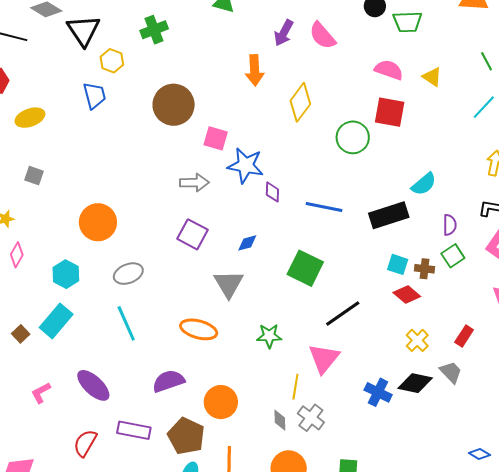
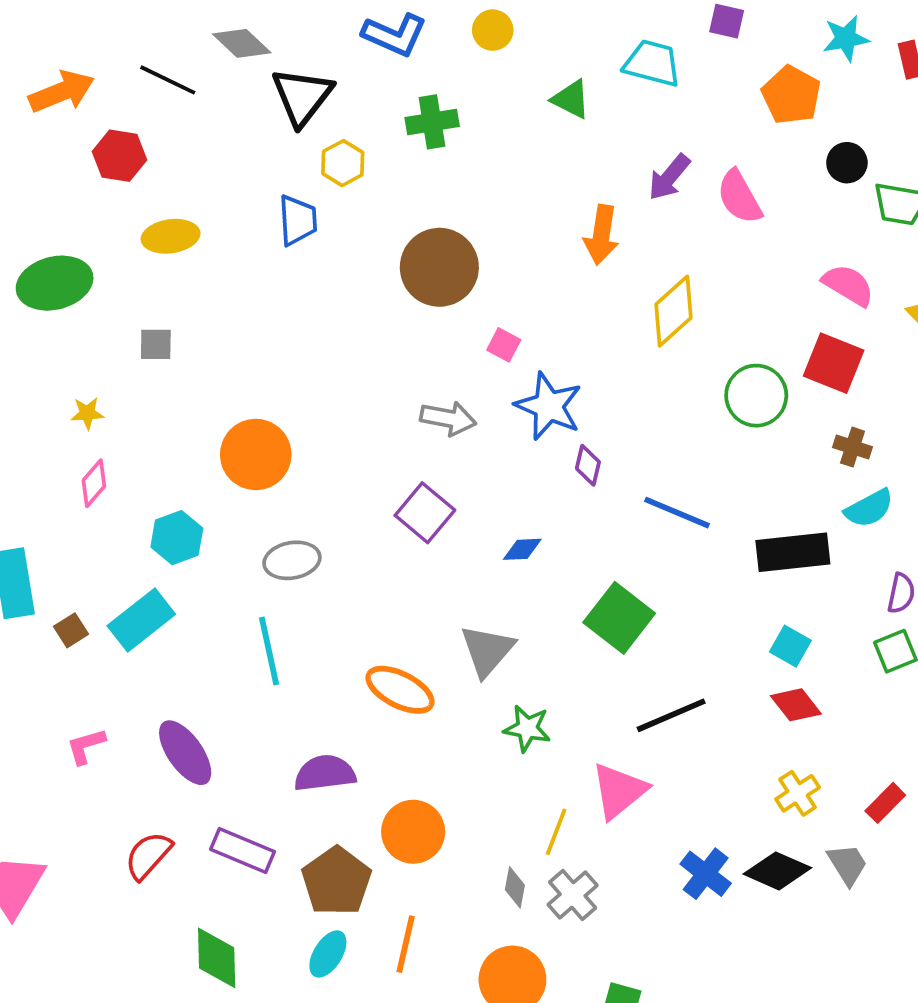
pink square: (216, 138) -> (504, 345), size x0.7
gray square: (34, 176) -> (156, 344), turned -30
brown cross: (424, 269) -> (853, 447), moved
gray triangle: (229, 284) -> (487, 650), moved

